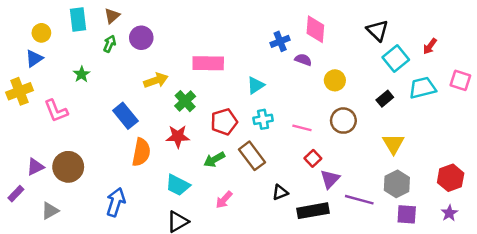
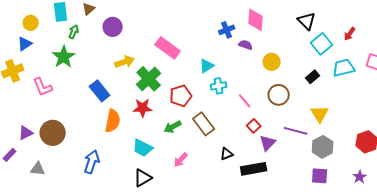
green arrow: (110, 44) -> (74, 32), moved
pink rectangle: (208, 63) -> (168, 48), turned 35
green star: (82, 74) -> (64, 57), size x1.6
green cross: (185, 101) -> (149, 79), size x1.4
cyan cross: (263, 119) -> (219, 86), moved
pink line: (302, 128) -> (245, 101), turned 35
purple line: (359, 200) -> (296, 131), moved
gray triangle: (50, 211) -> (38, 169), turned 35
purple star: (449, 213) -> (360, 177), moved
purple square: (407, 214) -> (320, 176), moved

